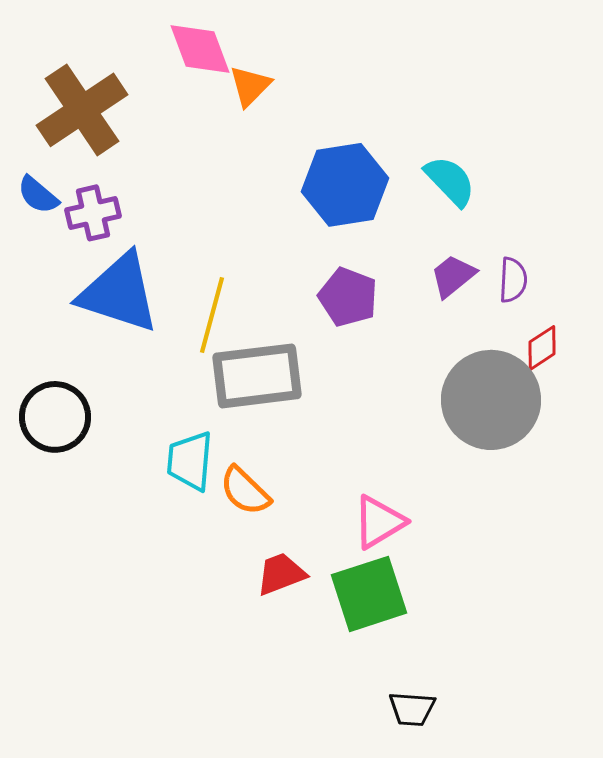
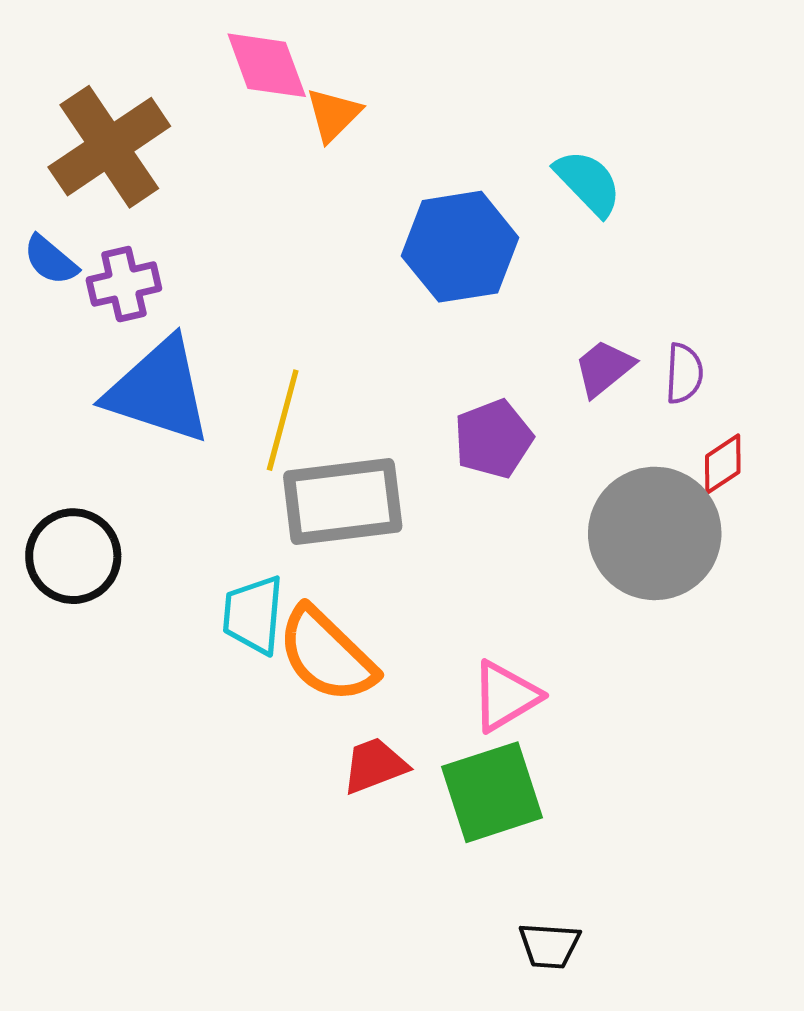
cyan semicircle: (450, 181) -> (588, 183), moved
purple pentagon: (348, 297) -> (493, 439), moved, turned 30
orange semicircle: (245, 491) -> (327, 655), size x1.5

